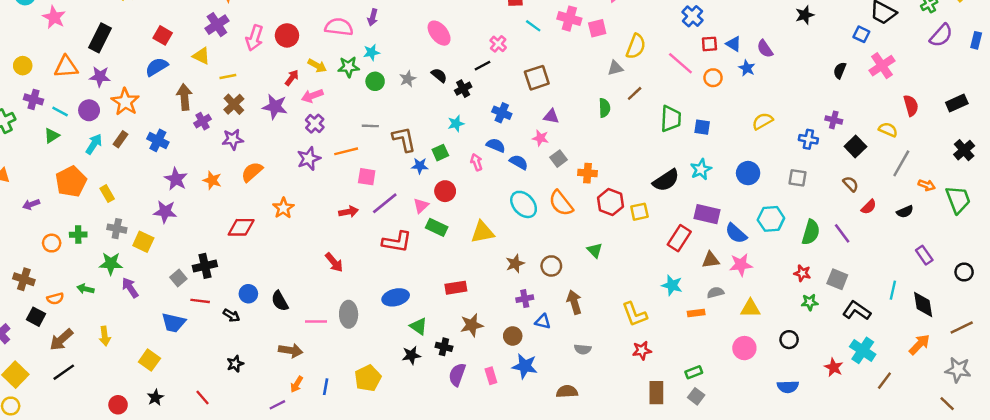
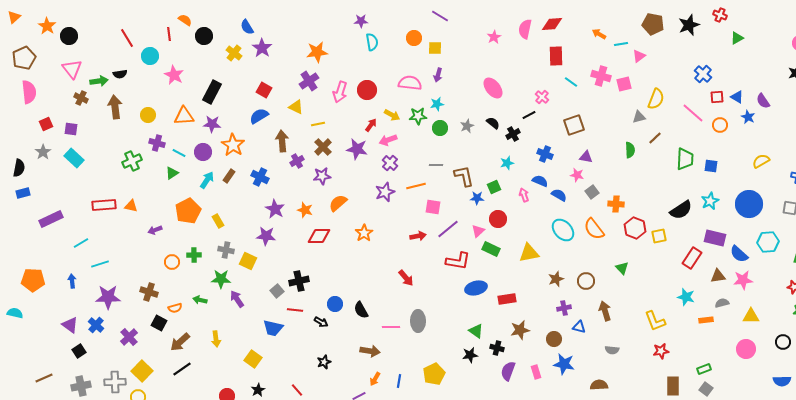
blue circle: (748, 173) -> (749, 204), size x1.4
red diamond: (241, 227) -> (319, 236), moved
blue ellipse: (396, 297) -> (476, 288), moved

